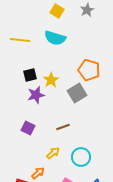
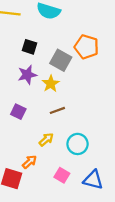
black square: (30, 75) -> (29, 47), moved, turned 32
yellow star: (51, 80) -> (51, 84), moved
gray square: (77, 93) -> (61, 60), moved, turned -30

